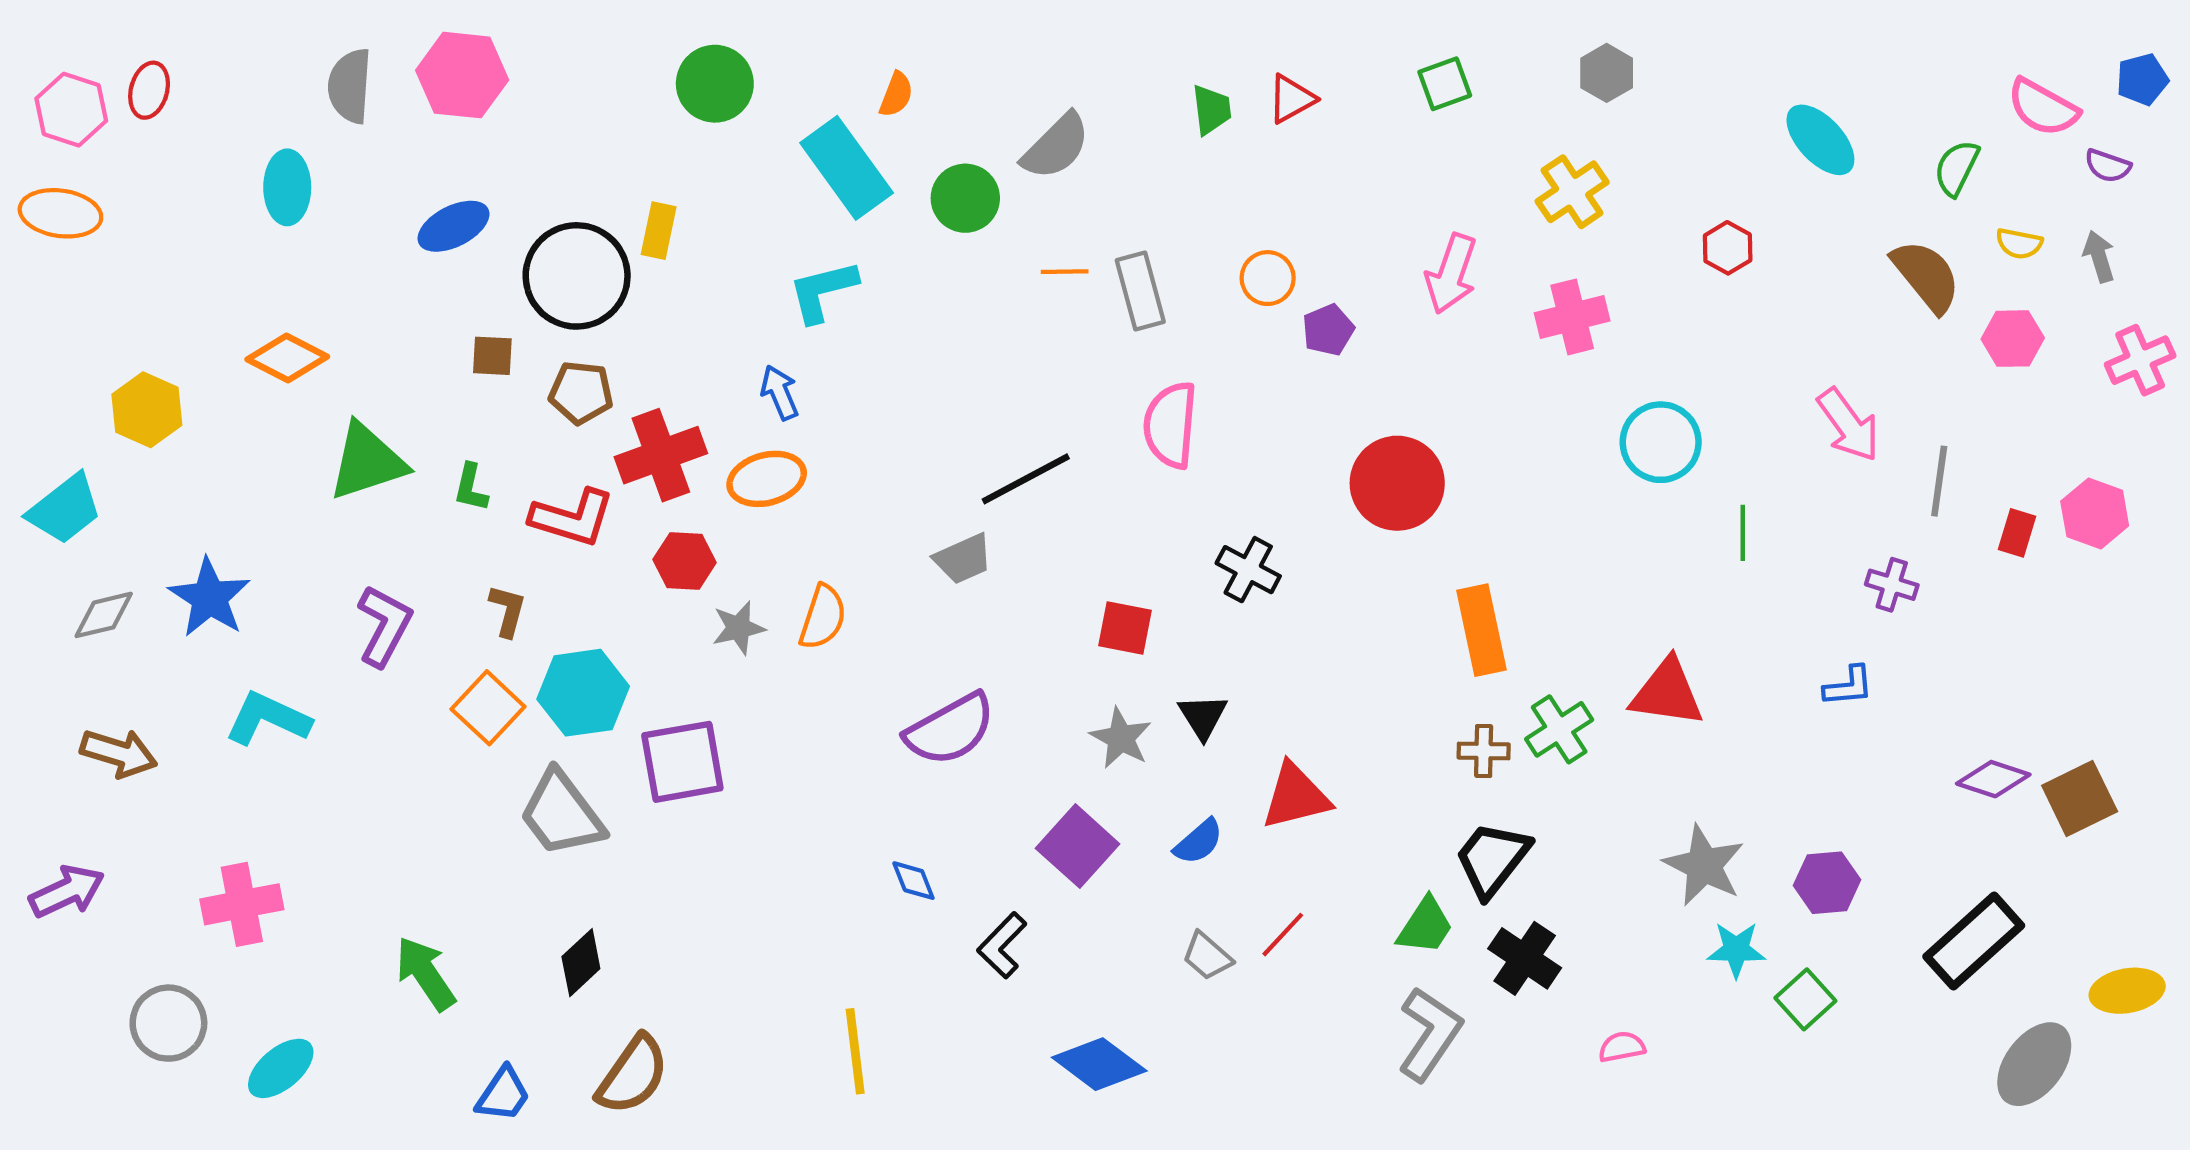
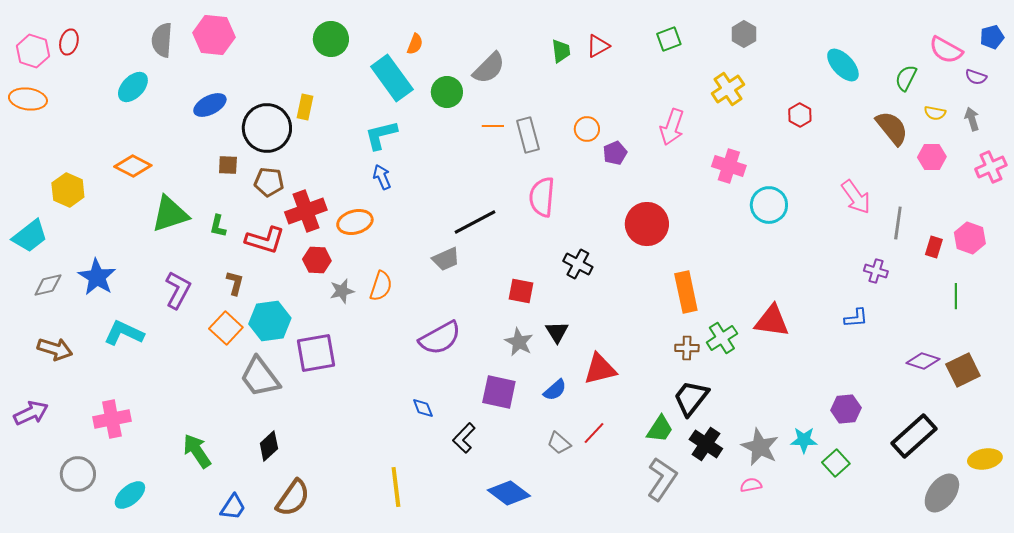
cyan ellipse: (287, 187) -> (133, 87), turned 44
pink cross: (1572, 317) -> (729, 166), moved, turned 32
blue arrow: (780, 393) -> (382, 177), moved
green line: (1743, 533) -> (956, 296), moved
purple square: (1078, 846) -> (499, 392), turned -30
gray star: (1704, 865) -> (760, 447), moved

